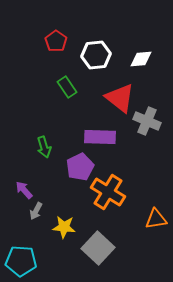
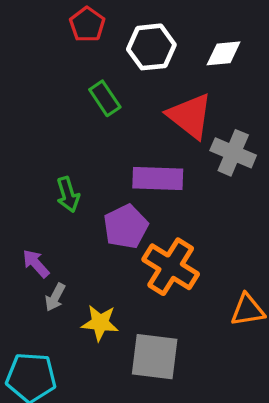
gray square: (98, 248) -> (155, 357), turned -36

